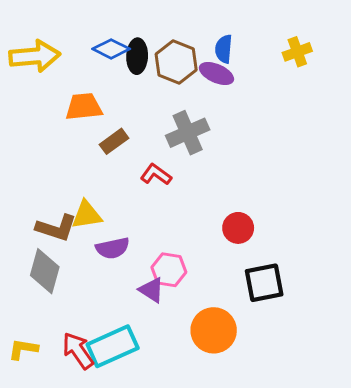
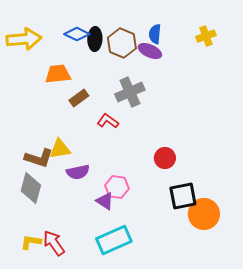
orange circle: (214, 330) -> (204, 214), moved
cyan rectangle: (113, 346) -> (114, 240), moved
yellow L-shape: (23, 349) -> (31, 242), moved

